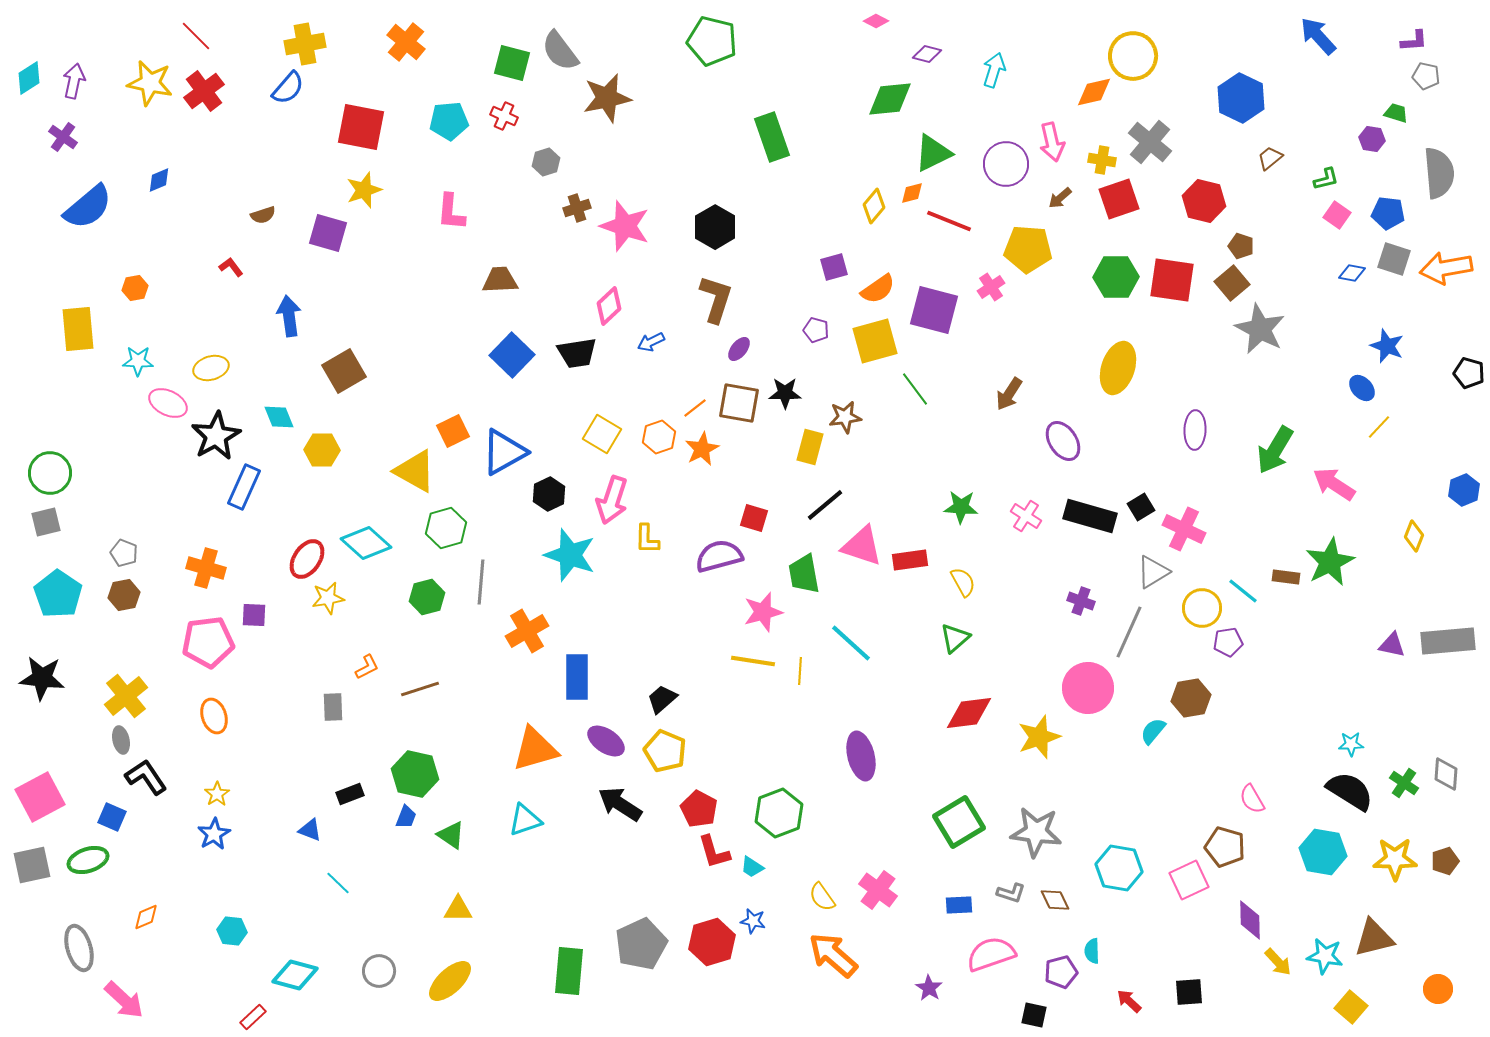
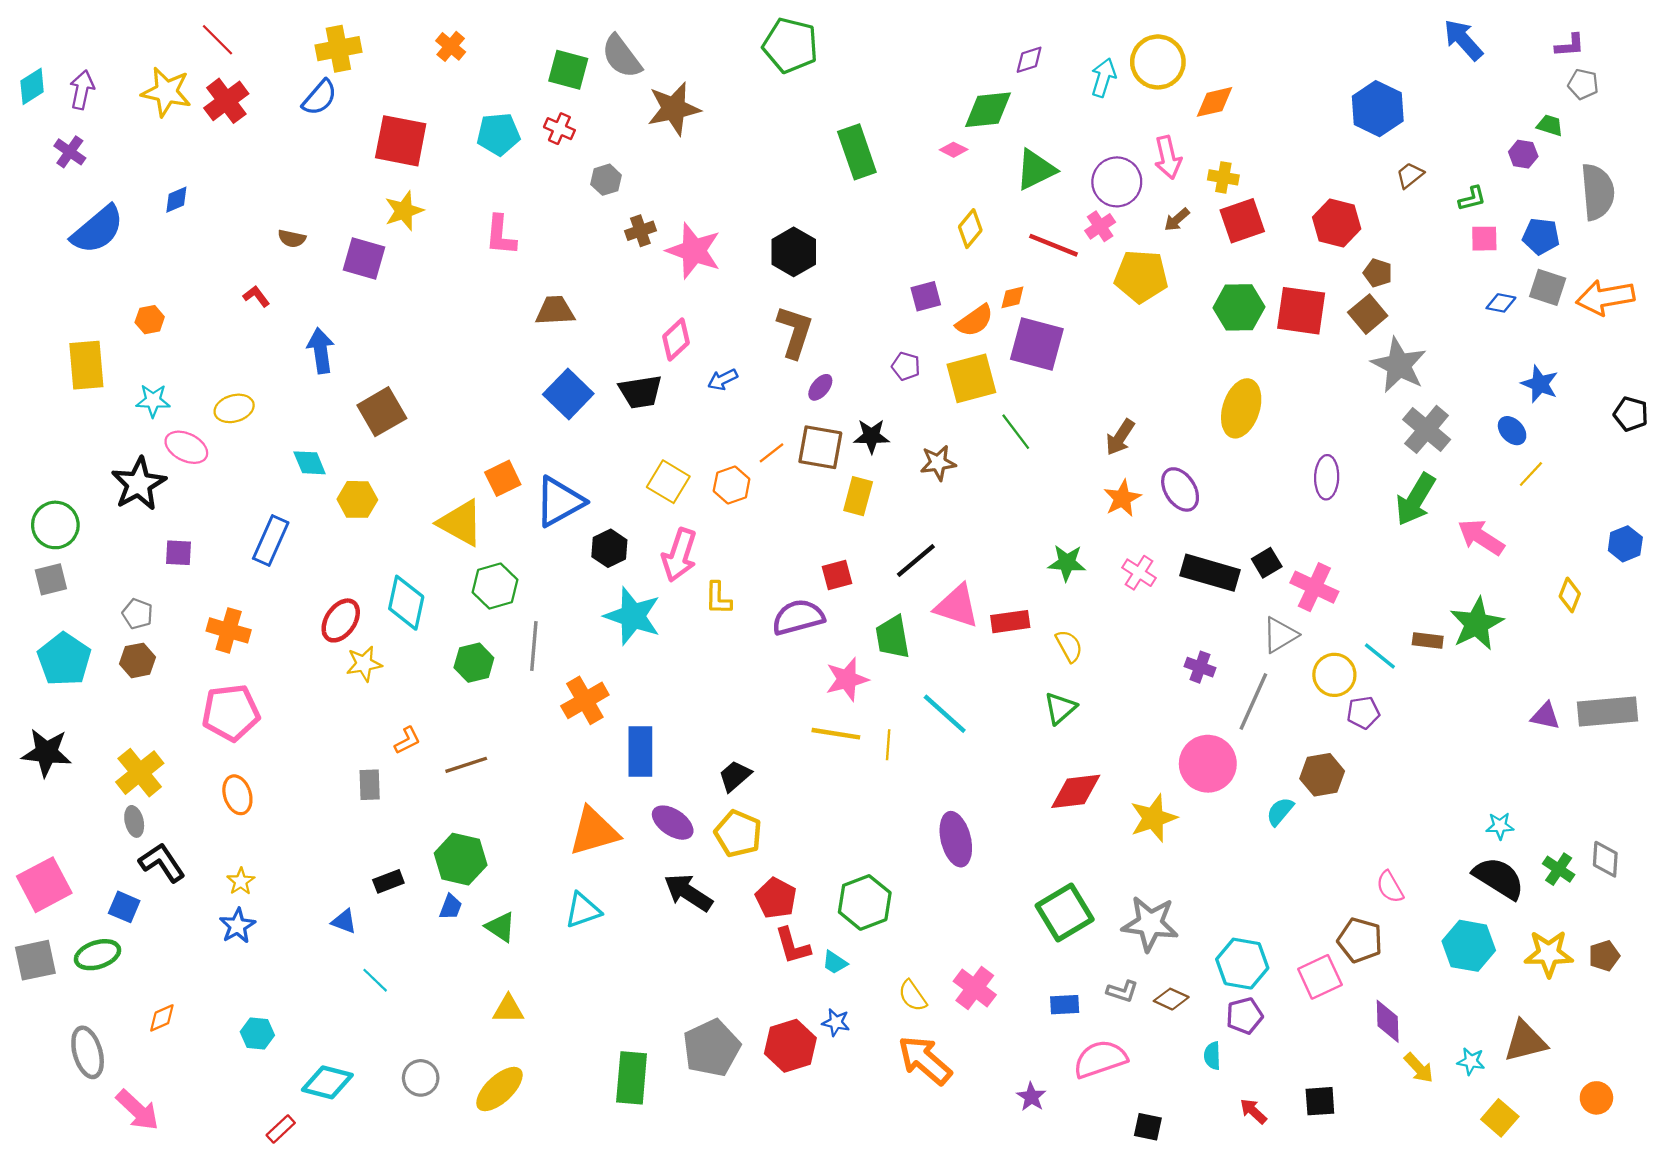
pink diamond: (876, 21) -> (954, 150), moved
orange cross: (406, 42) -> (451, 46), size x0.7
purple diamond: (927, 54) -> (1029, 60), turned -32
yellow circle: (1133, 56) -> (1158, 62), moved
gray cross: (1150, 142) -> (1427, 429), moved
orange diamond: (912, 193) -> (1012, 297), moved
brown semicircle: (263, 215) -> (292, 239), turned 30
pink square: (1337, 215) -> (1484, 239), turned -36
pink cross: (991, 287) -> (1100, 226), moved
black star: (216, 436) -> (139, 484), moved
yellow rectangle: (810, 447) -> (858, 496), moved
orange star: (702, 449) -> (1122, 498), moved
red square: (754, 518) -> (837, 575), turned -32
cyan diamond: (366, 543) -> (406, 603), turned 60
purple square: (254, 615) -> (179, 553), moved
brown diamond: (1055, 900) -> (1171, 999), turned -40
cyan star: (1325, 956) -> (1471, 1061), size x0.7
purple pentagon: (1061, 972) -> (1244, 1016), moved

